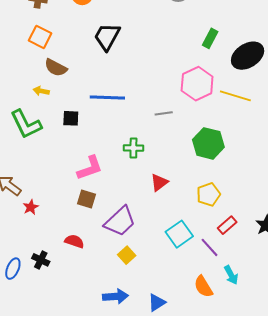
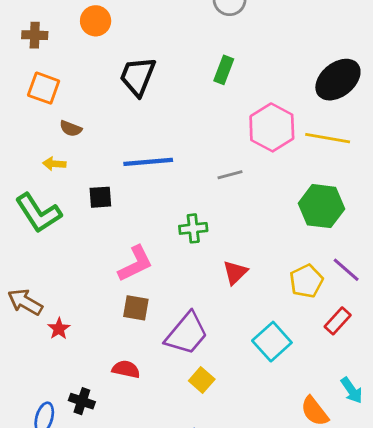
green rectangle: (210, 38) -> (224, 70), moved
brown semicircle: (56, 68) -> (71, 129), size x0.7
green hexagon: (208, 143) -> (321, 206), moved
purple line: (210, 247) -> (346, 270), moved

